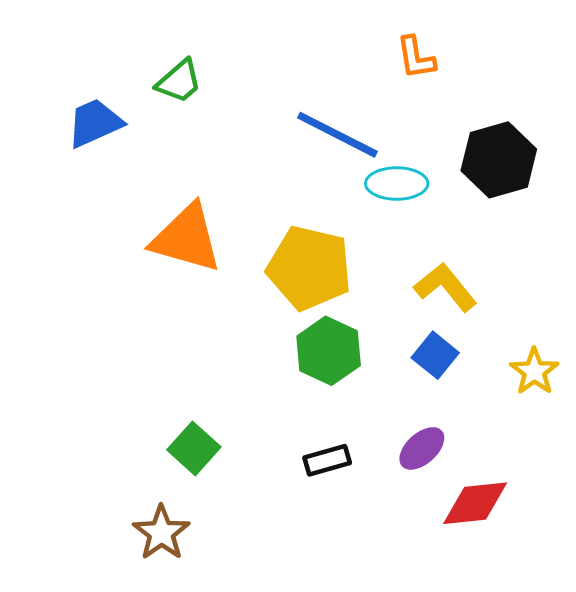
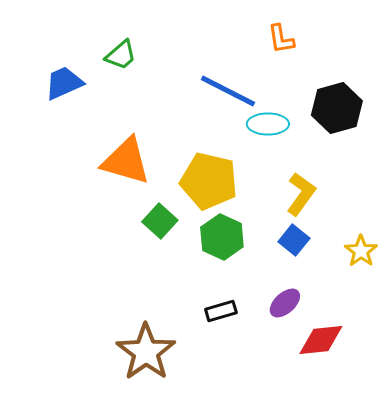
yellow L-shape: (446, 287) -> (301, 194), turned 75
green square: (194, 448) -> (160, 221), moved
brown star: (161, 533) -> (146, 352), moved, size x1.5

